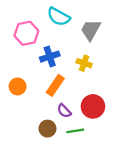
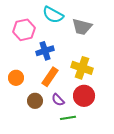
gray trapezoid: (91, 30) -> (82, 27), turned -105
yellow cross: (84, 63) -> (82, 68), moved, size x1.5
brown circle: (47, 129) -> (35, 101), moved

